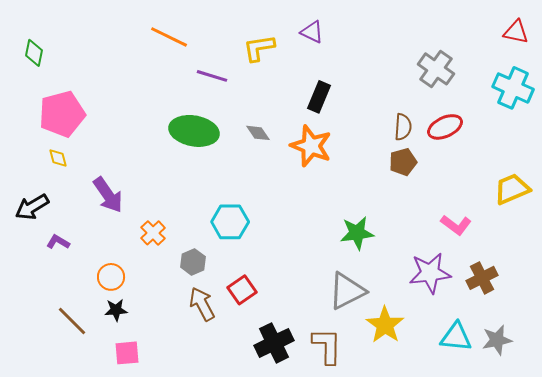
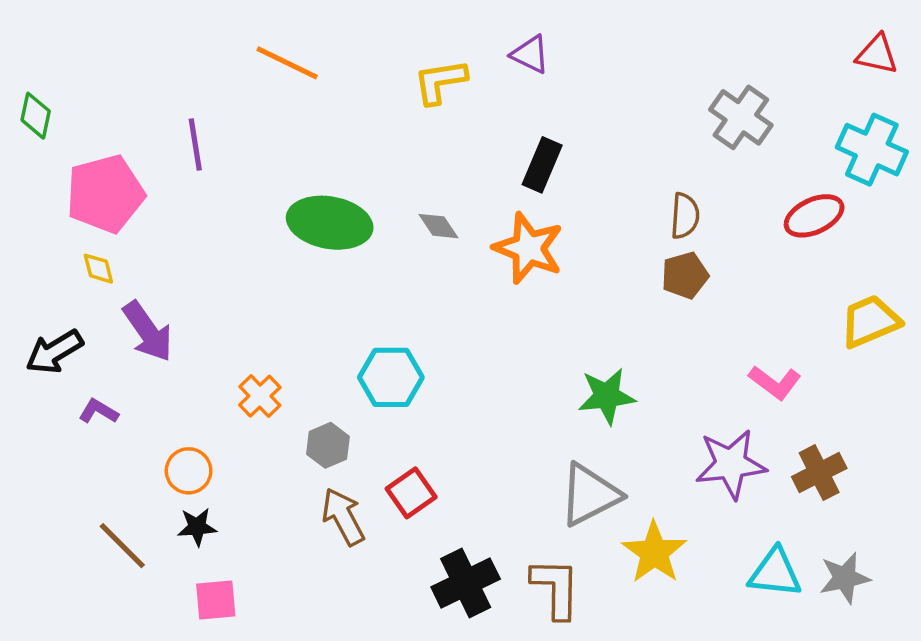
green diamond: (34, 53) -> (36, 116), moved
purple line: (212, 76) -> (195, 144), moved, turned 64
red ellipse: (445, 127) -> (814, 216), moved
purple arrow: (108, 195) -> (148, 331), moved

